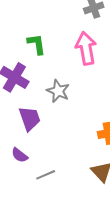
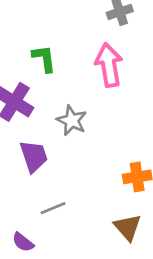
purple semicircle: (20, 155) -> (23, 242), moved
gray line: (46, 175) -> (53, 208), moved

